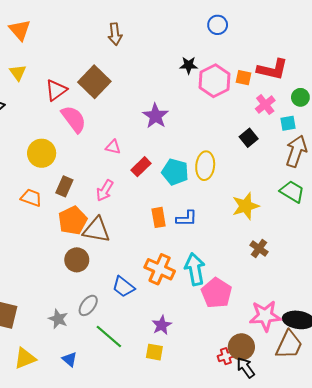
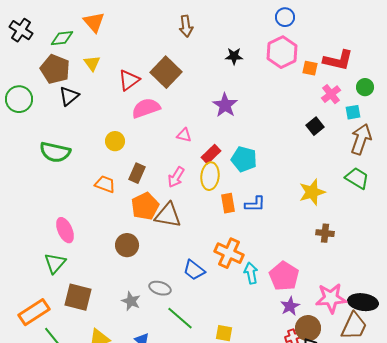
black star: (189, 65) -> (234, 56), moved
pink hexagon: (214, 81) -> (282, 52), moved
pink semicircle: (74, 119) -> (146, 108), turned -72
yellow circle: (42, 153) -> (115, 141), size x0.7
yellow ellipse: (205, 166) -> (210, 176), moved
brown cross: (259, 248) -> (325, 233), turned -30
brown circle: (77, 260) -> (127, 245), moved
cyan arrow: (195, 269) -> (251, 273), moved, size x0.7
gray ellipse: (88, 305) -> (160, 288), turned 70
purple star: (162, 325) -> (290, 306), moved

